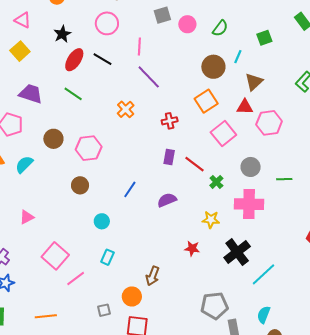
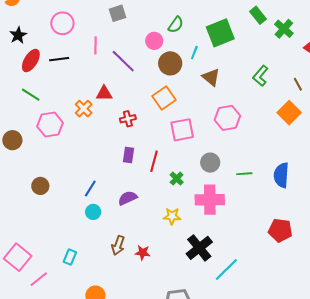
pink circle: (187, 24) -> (154, 41), moved
green square: (264, 38) -> (220, 33), size x1.8
black line: (103, 59) -> (59, 59), turned -36
purple line: (149, 77) -> (123, 61), moved
brown triangle: (254, 82) -> (211, 77), turned -36
red triangle: (245, 107) -> (104, 93), moved
pink square: (223, 133) -> (182, 130), turned 30
pink hexagon: (89, 148) -> (50, 125), moved
red line: (194, 164) -> (154, 161), turned 70
cyan circle: (102, 221) -> (93, 212), moved
red star: (192, 248) -> (143, 253), moved
brown arrow: (153, 276) -> (118, 245), moved

